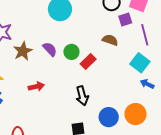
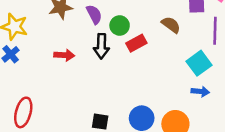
blue arrow: (147, 84) -> (200, 92), turned 144
black arrow: (82, 96) -> (101, 46), moved

